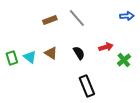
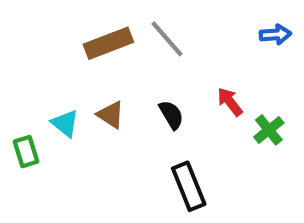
brown rectangle: (50, 20) -> (108, 43), size x1.5
red arrow: (106, 47) -> (230, 102), turned -112
green rectangle: (12, 58) -> (26, 152), moved

